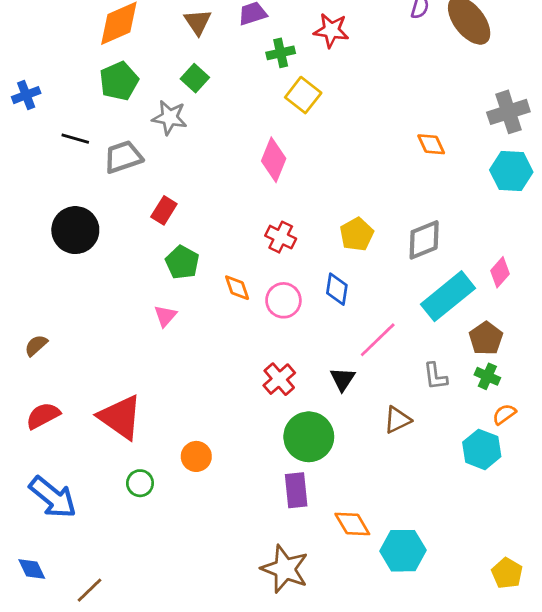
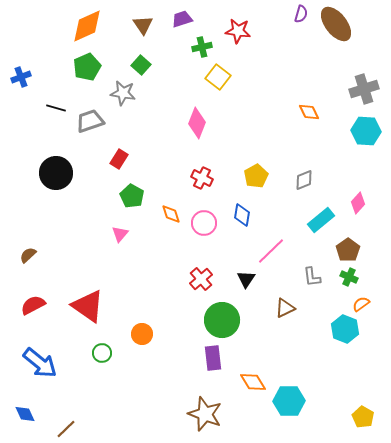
gray diamond: (424, 240) -> (304, 180), size x0.7
cyan rectangle: (448, 296) -> (321, 220), size x0.7

